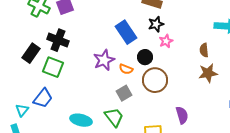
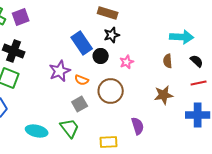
pink star: (166, 41) -> (127, 62), moved
brown semicircle: (204, 50) -> (168, 61), moved
black circle: (145, 57) -> (101, 56), moved
brown star: (208, 73) -> (164, 95), moved

